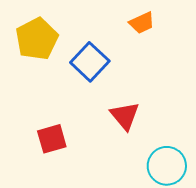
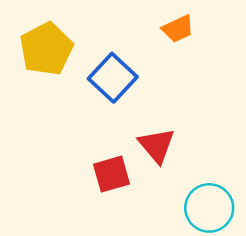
red square: (52, 139) -> (111, 174), moved

